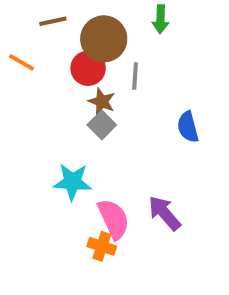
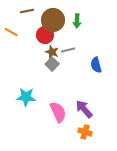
green arrow: (160, 19) -> (77, 21), moved
gray line: (135, 76) -> (68, 50), moved, turned 72
cyan star: (72, 182) -> (26, 97), moved
orange cross: (102, 246) -> (85, 132), moved

